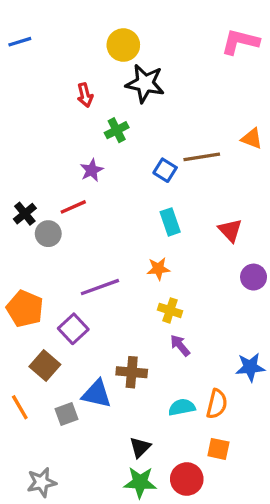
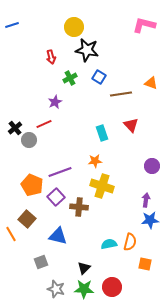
blue square: (165, 170) -> (99, 77), moved
red triangle: (230, 230) -> (131, 125), moved
orange pentagon: (25, 309) -> (32, 185), moved
yellow cross: (170, 310) -> (102, 186), size x1.6
purple square: (73, 329) -> (56, 197), moved
purple arrow: (180, 345) -> (146, 200), moved, turned 48
brown cross: (132, 372) -> (79, 207), moved
orange line: (20, 407) -> (11, 234), moved
gray square: (67, 414) -> (41, 262), moved
orange square: (218, 449) -> (145, 264), moved
gray star: (42, 482) -> (56, 289), moved, turned 30

